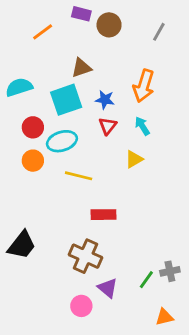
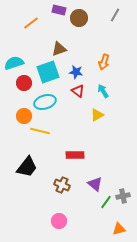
gray line: (159, 32) -> (115, 15), moved
orange arrow: (144, 86) -> (104, 62), size x0.7
red triangle: (108, 126) -> (78, 91), turned -32
red circle: (33, 127) -> (24, 83), moved
yellow line: (79, 176) -> (40, 131), moved
black trapezoid: (22, 245) -> (27, 167), moved
brown cross: (86, 256) -> (62, 185), size x0.7
purple triangle: (108, 288) -> (95, 184), moved

